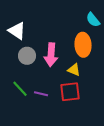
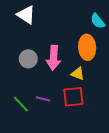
white triangle: (17, 31) -> (26, 15), moved
green line: (20, 89) -> (21, 104), moved

